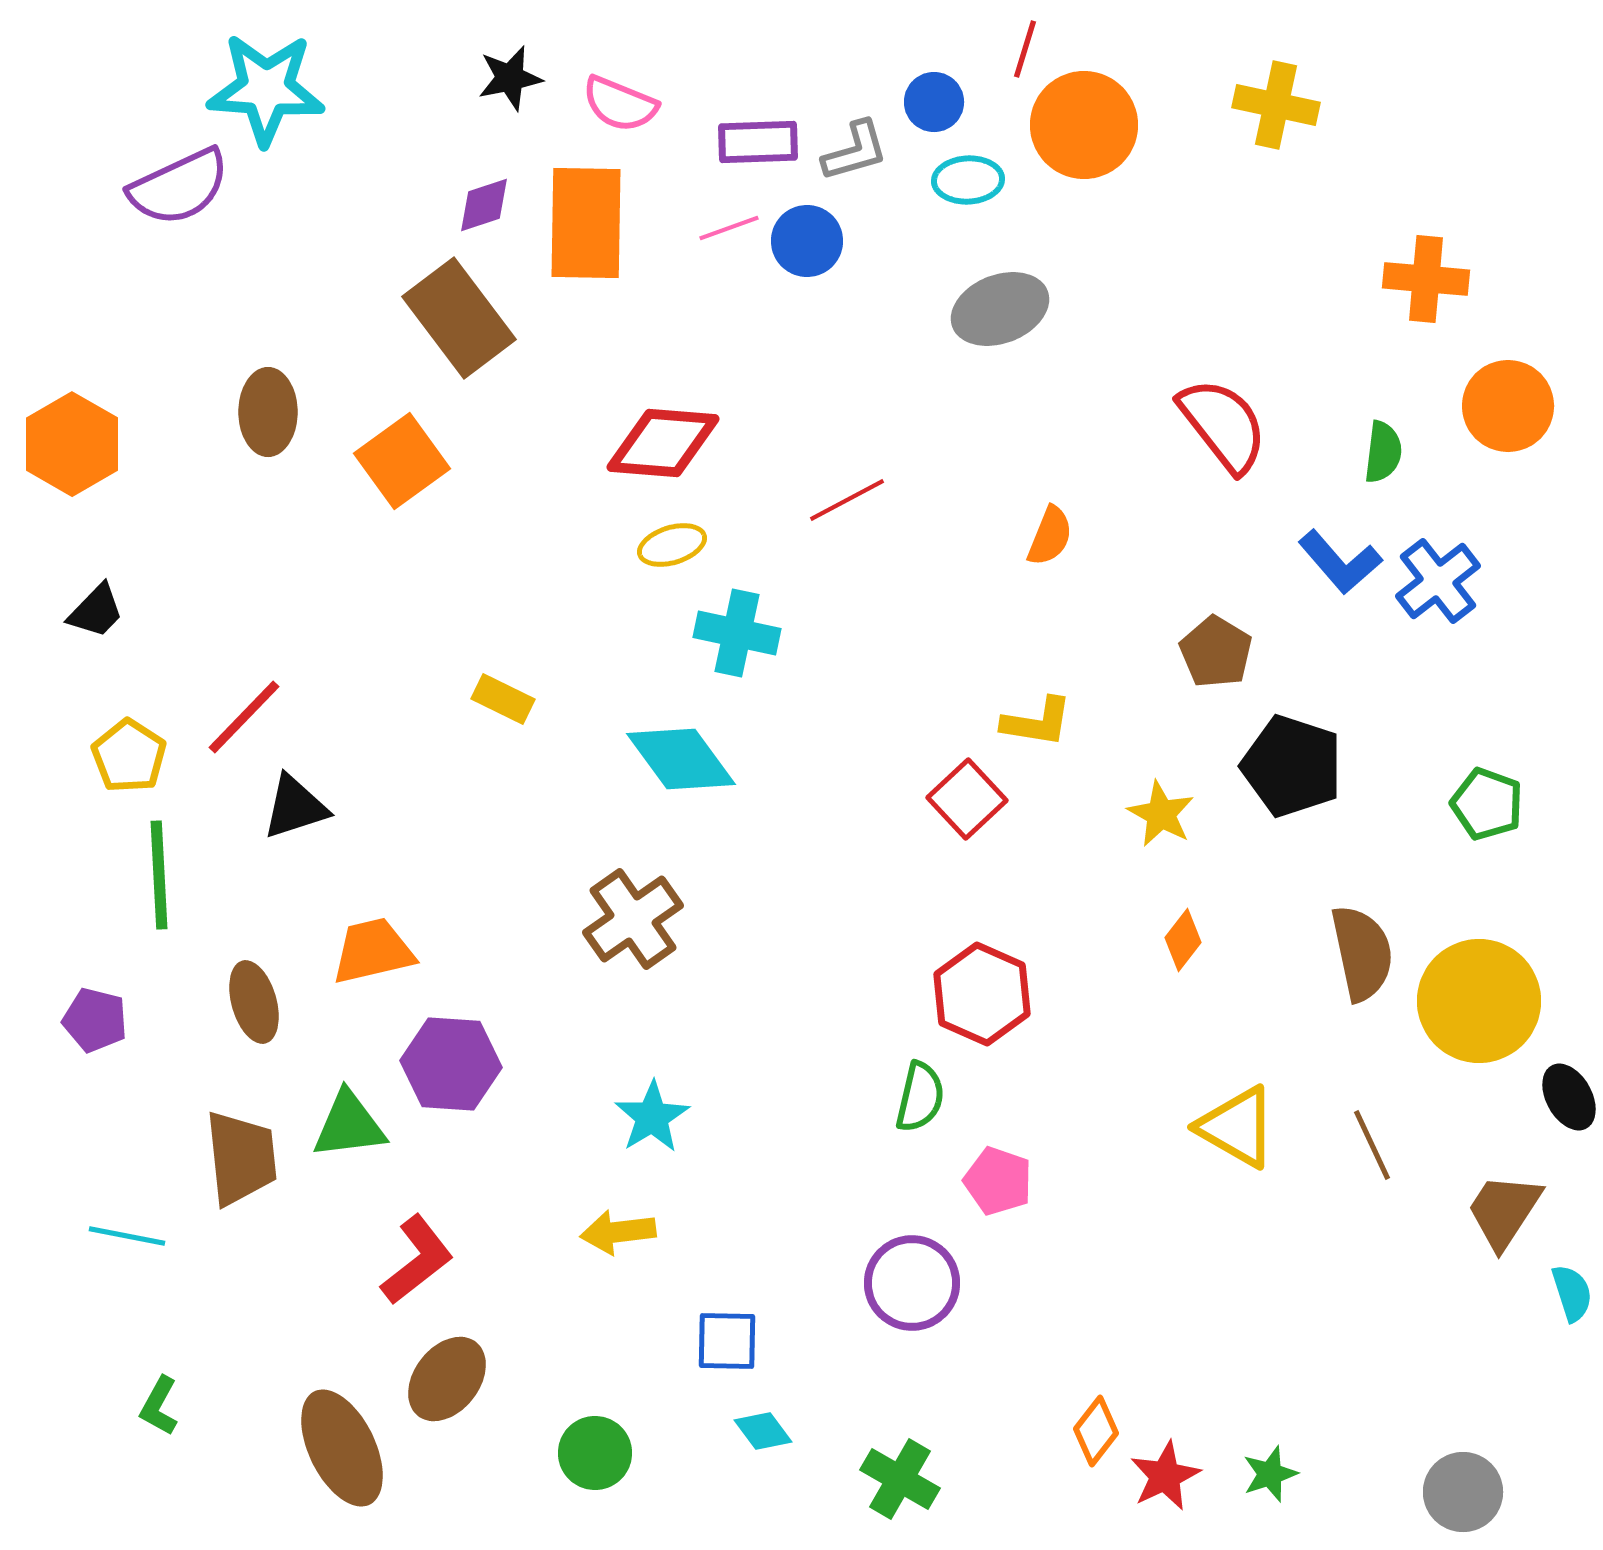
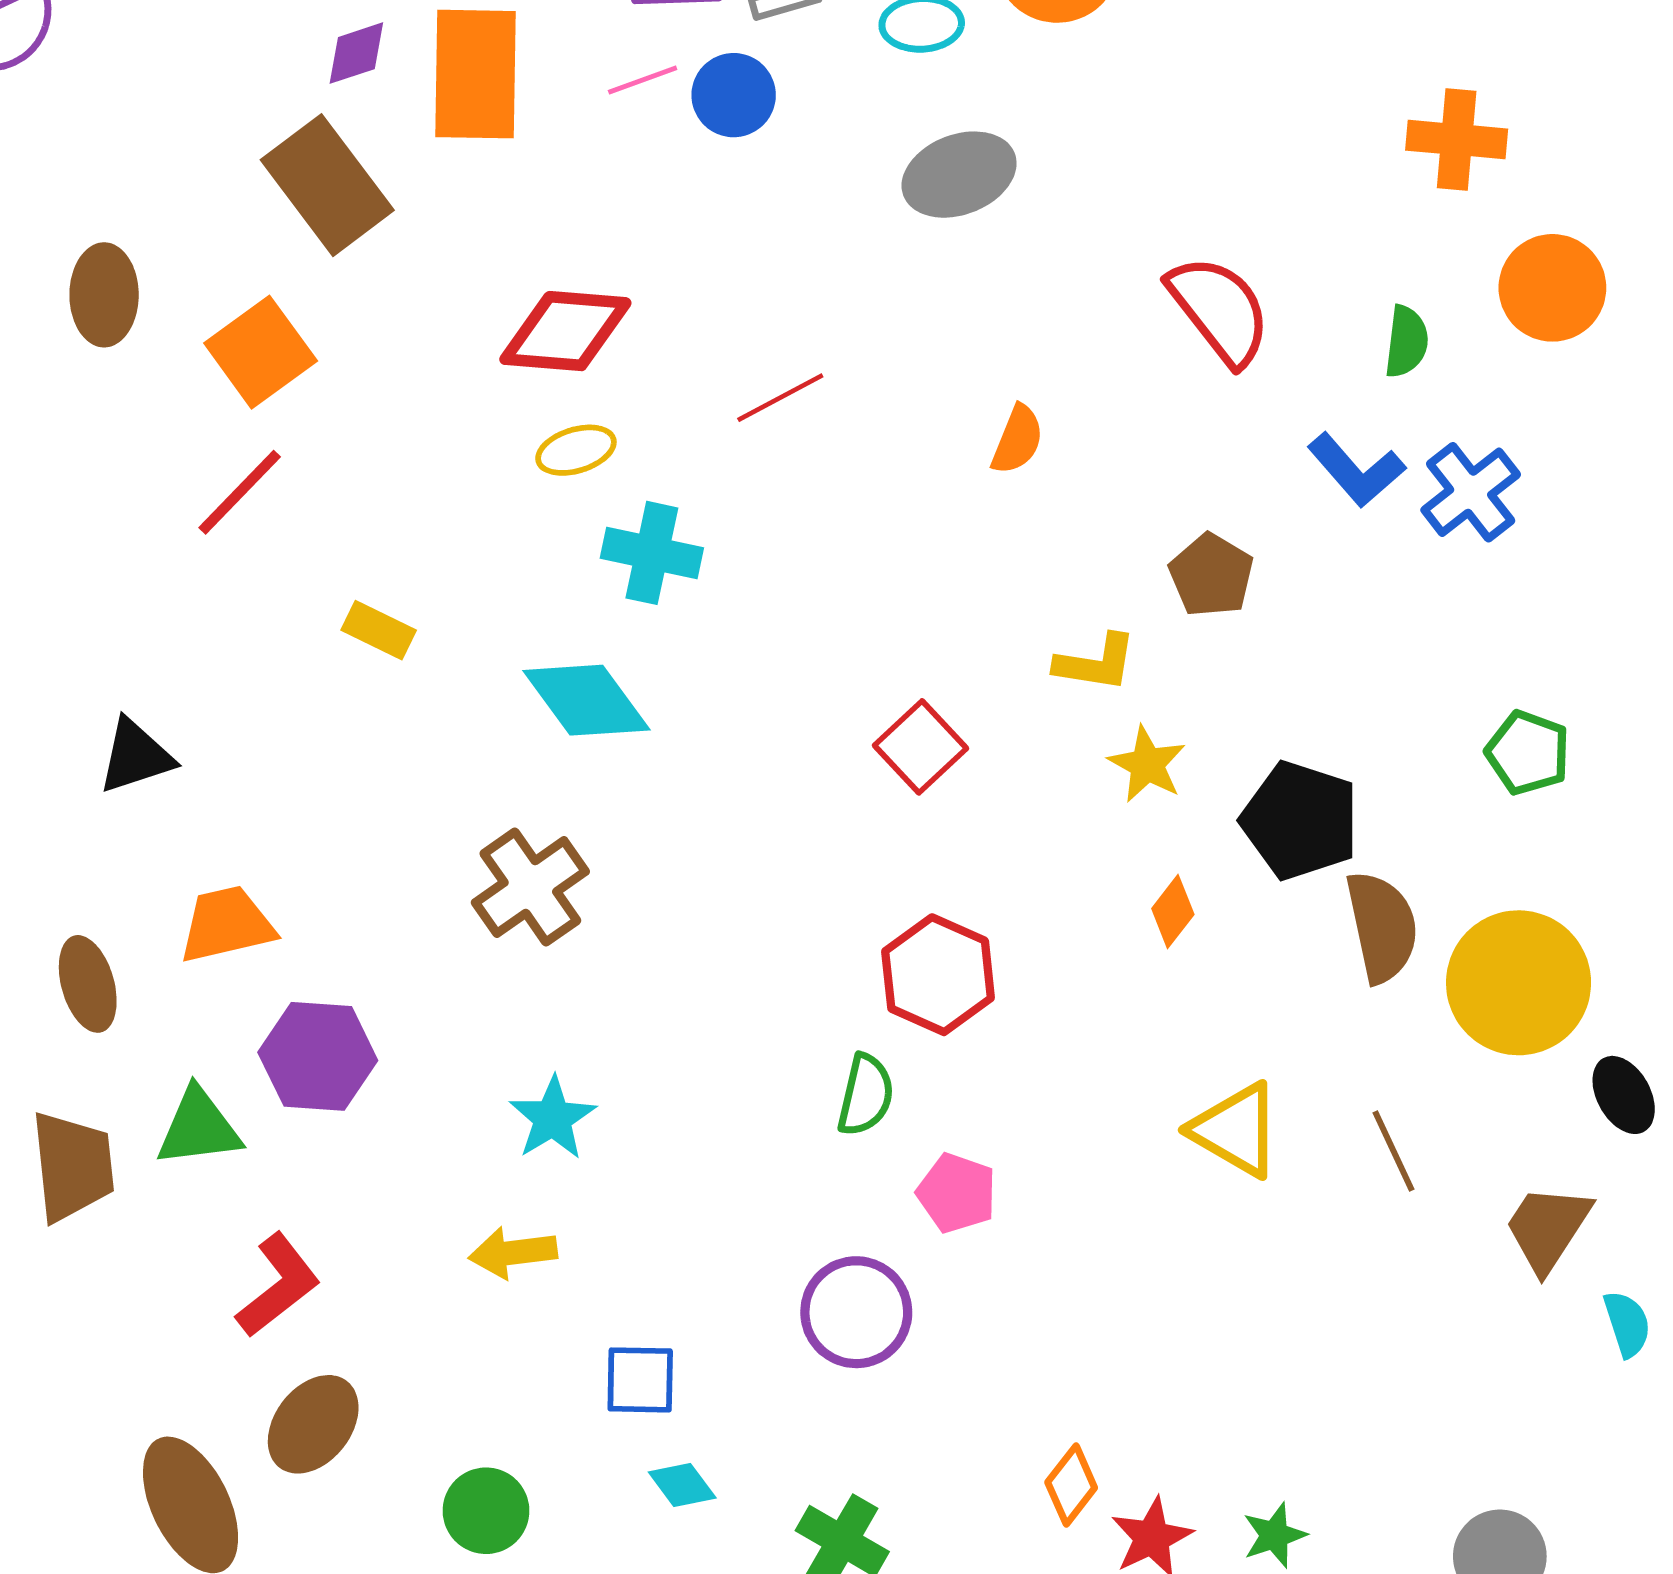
red line: (244, 717) -> (240, 492), moved
yellow L-shape: (1037, 722) -> (1096, 663), moved
black pentagon: (1292, 766) -> (1300, 820), moved

